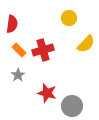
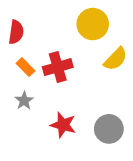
yellow circle: (69, 18) -> (93, 24), size x1.5
gray circle: (72, 106) -> (109, 129), moved

